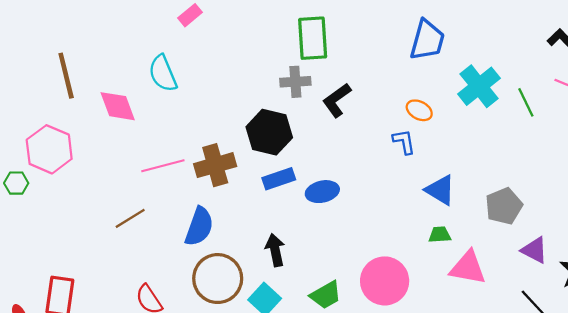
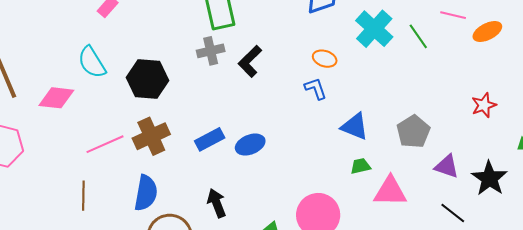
pink diamond: (118, 106) -> (56, 98), turned -54
black hexagon: (269, 132) -> (148, 79), moved
brown line: (130, 218) -> (83, 196), turned -48

